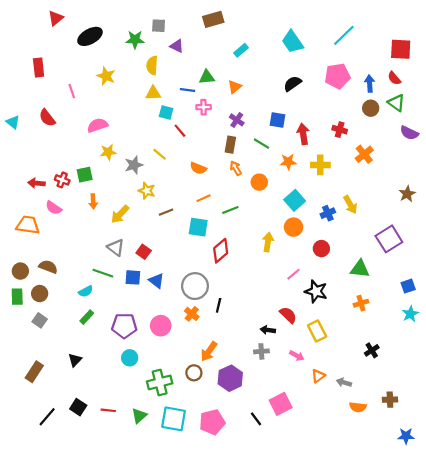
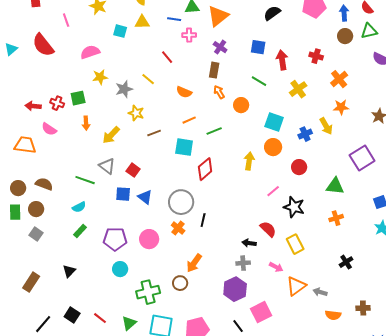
orange triangle: (235, 87) -> (218, 16), size x1.6
green triangle: (396, 103) -> (369, 31), turned -48
cyan square: (166, 112) -> (120, 31), moved
red semicircle: (47, 118) -> (43, 45), size x1.4
cyan triangle: (13, 122) -> (11, 49), turned 40
green line: (261, 144) -> (259, 81), moved
orange star: (288, 162) -> (341, 107), moved
yellow cross: (320, 165) -> (298, 89), turned -36
cyan square: (295, 200) -> (274, 122), turned -30
green line: (103, 273) -> (85, 180), moved
orange triangle: (318, 376) -> (296, 286), size x1.5
purple hexagon: (230, 378) -> (235, 289), moved
red line: (108, 410) -> (100, 318), turned 32

